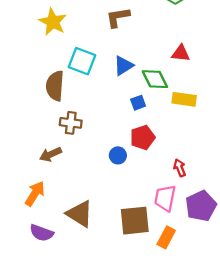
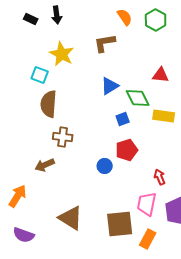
yellow star: (53, 22) -> (62, 54), moved
cyan square: (82, 61) -> (40, 75), moved, size x0.7
orange arrow: (35, 194) -> (18, 196), moved
purple semicircle: (42, 233) -> (24, 235), moved

